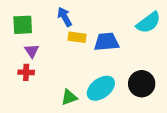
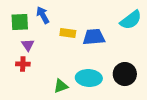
blue arrow: (65, 17) -> (43, 15), moved
cyan ellipse: (101, 88) -> (89, 78), turned 40

